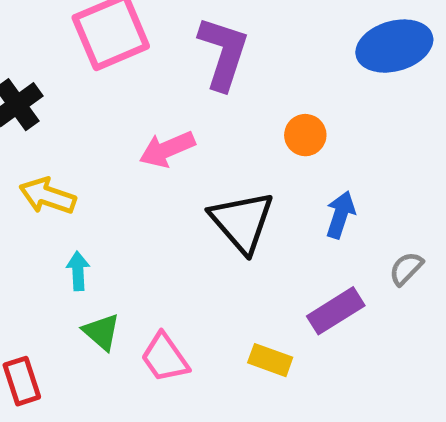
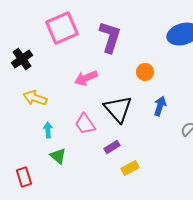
purple rectangle: (336, 311) -> (112, 147), moved, size x0.7
pink trapezoid: (165, 358) -> (85, 124), moved
yellow rectangle: (270, 360) -> (130, 168), turned -48

